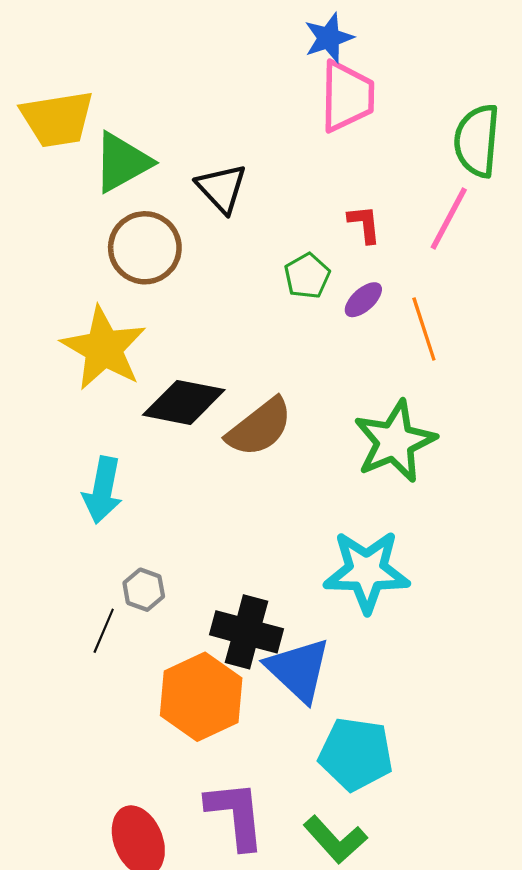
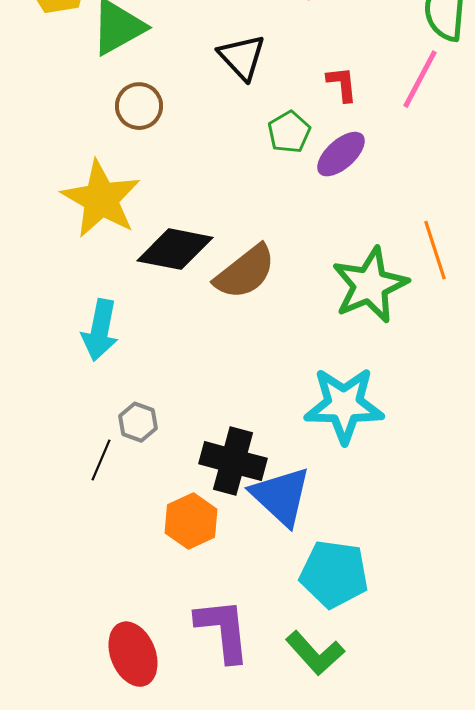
black triangle: (222, 188) -> (242, 57), moved
brown circle: (145, 248) -> (139, 106), size x0.7
purple ellipse: (363, 300) -> (341, 154), size x1.4
orange line: (424, 329) -> (435, 250), moved
orange hexagon: (201, 697) -> (191, 521), size x0.7

